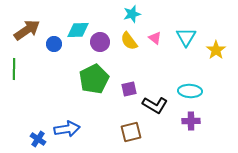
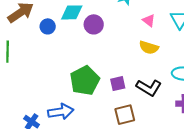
yellow semicircle: (129, 41) -> (149, 48), moved, turned -36
green pentagon: (94, 79) -> (85, 81), moved
purple square: (129, 89) -> (118, 84), moved

